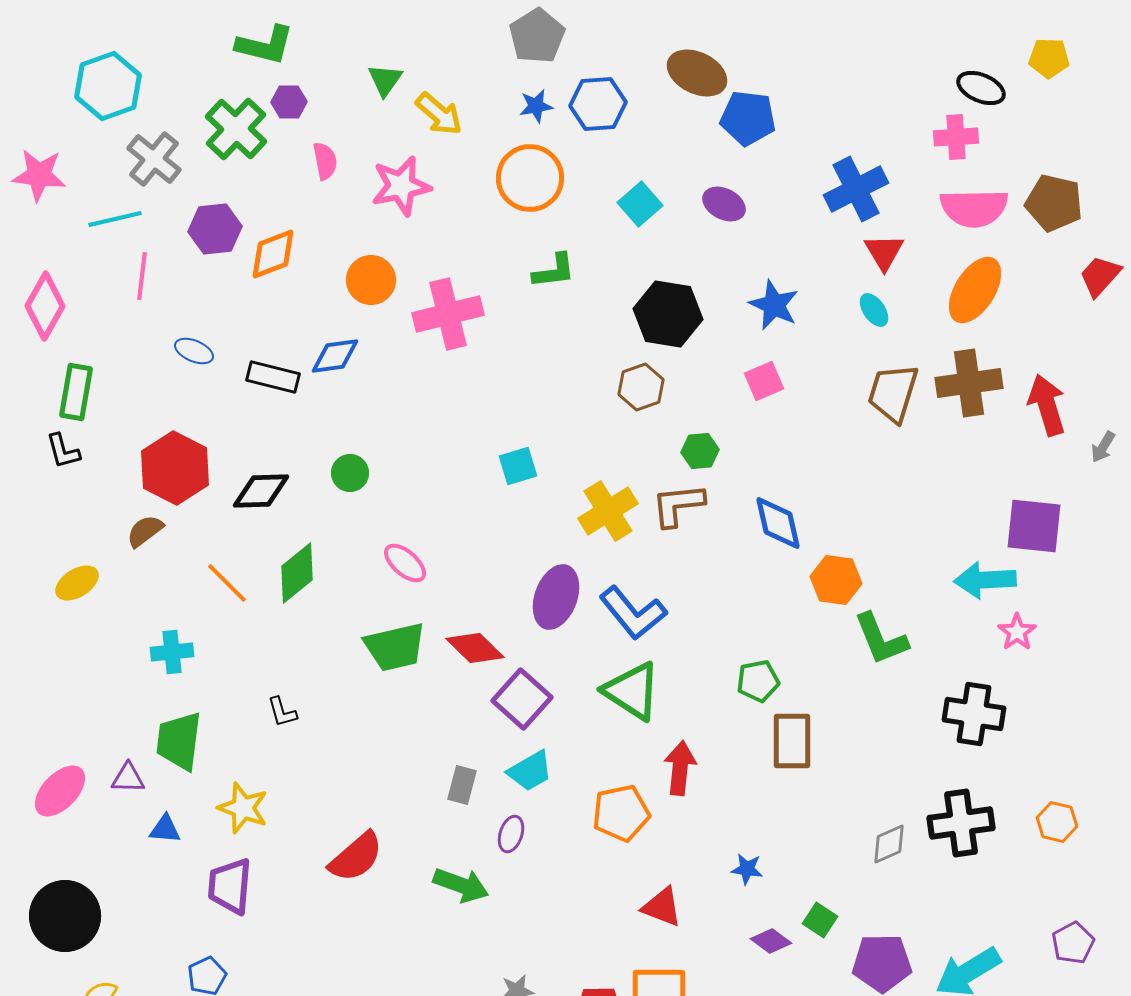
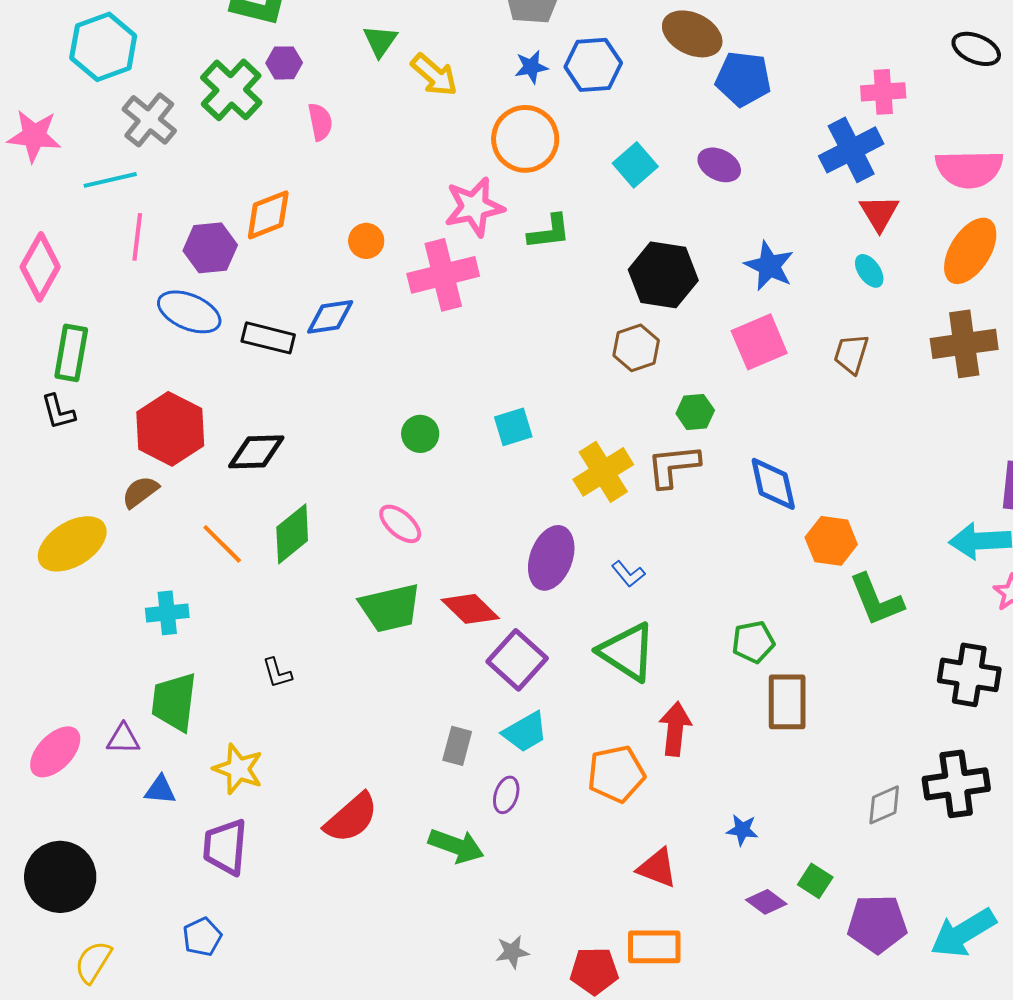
pink cross: (956, 137) -> (883, 92), moved
pink star: (401, 186) -> (474, 207), moved
purple hexagon: (215, 229) -> (210, 248), moved
orange circle: (371, 280) -> (366, 241), size x0.7
blue ellipse: (194, 351) -> (189, 312), size x1.6
pink square: (764, 381) -> (759, 342), size x1.4
brown trapezoid: (893, 393) -> (851, 354), moved, size x0.7
green circle: (350, 473) -> (420, 434), moved
yellow ellipse: (77, 583) -> (72, 544), size x1.6
blue L-shape: (633, 613) -> (628, 574), size x0.5

